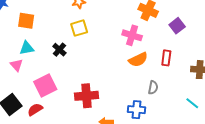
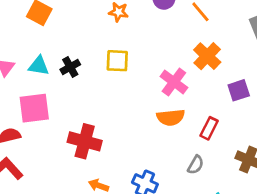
yellow square: (79, 28) -> (117, 61), moved
cyan triangle: (27, 48) -> (39, 66), moved
gray semicircle: (153, 88) -> (196, 165), moved

